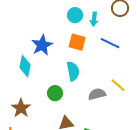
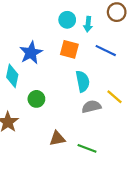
cyan semicircle: (73, 71) -> (83, 81), moved
green circle: (55, 93) -> (36, 99), moved

